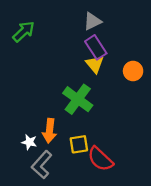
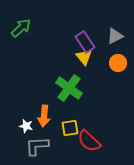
gray triangle: (92, 21) -> (115, 36), moved
gray L-shape: (42, 165) -> (37, 146), turned 45

